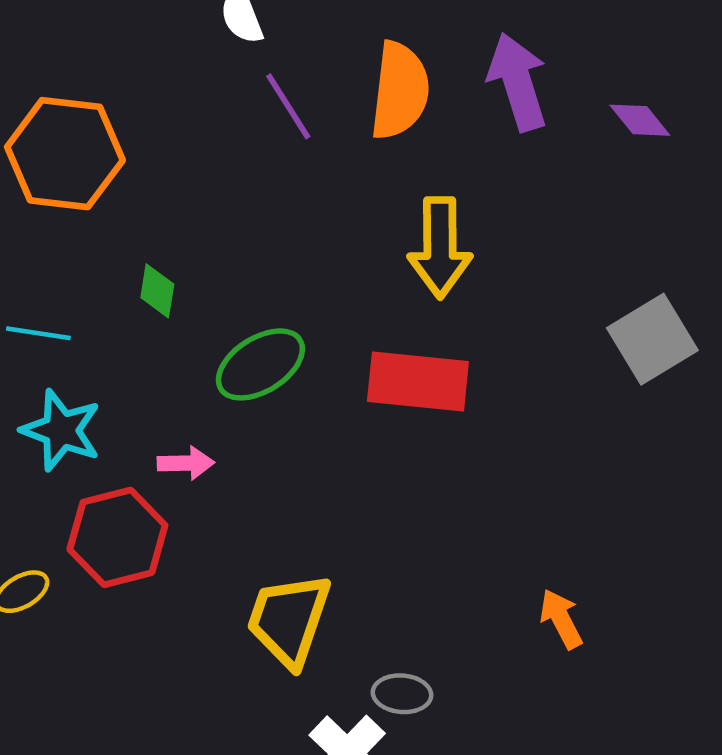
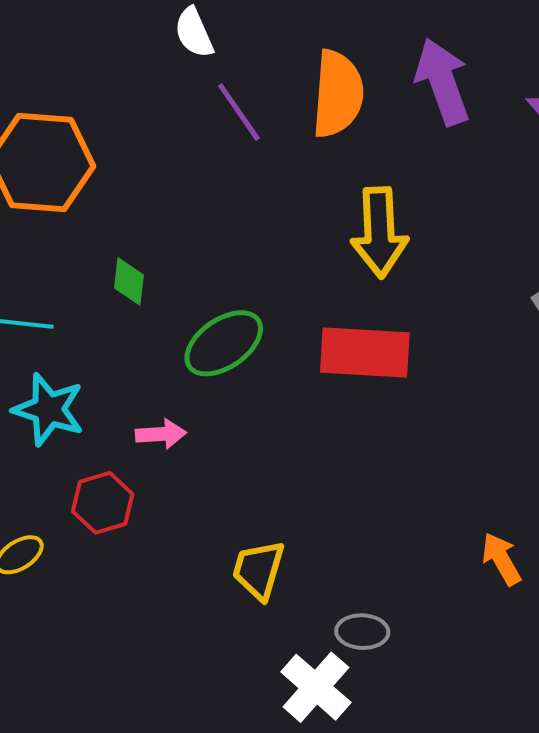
red hexagon: (117, 537) -> (103, 503), size x0.7
yellow trapezoid: (289, 620) -> (258, 570), size x0.7

